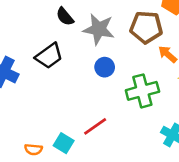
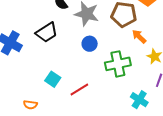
cyan square: (64, 143) -> (53, 79), moved

